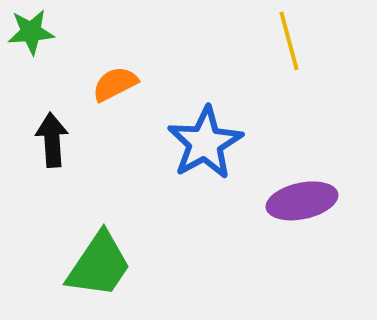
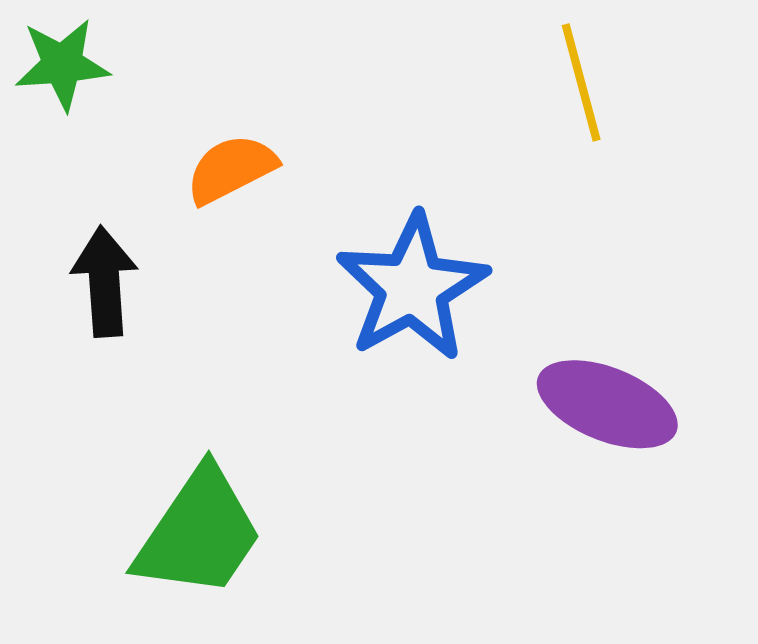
purple ellipse: (302, 201) -> (607, 404), turned 34

